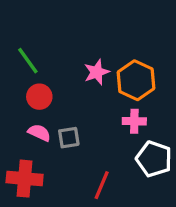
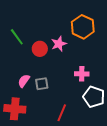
orange hexagon: (136, 80) -> (83, 27), moved
red circle: (39, 97) -> (40, 49), moved
pink semicircle: (39, 133) -> (24, 81), turned -80

